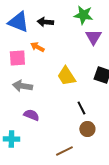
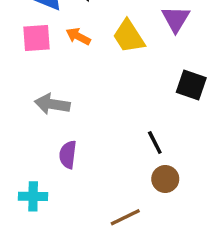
pink square: (17, 58) -> (37, 38), moved
yellow trapezoid: (66, 76) -> (129, 36), moved
purple semicircle: (31, 115) -> (68, 155), turned -105

